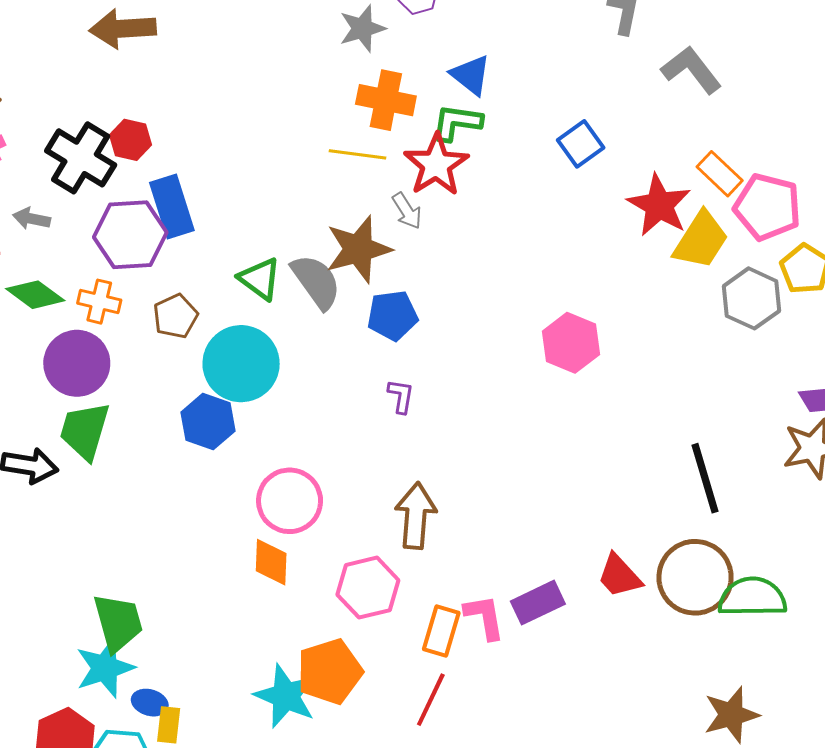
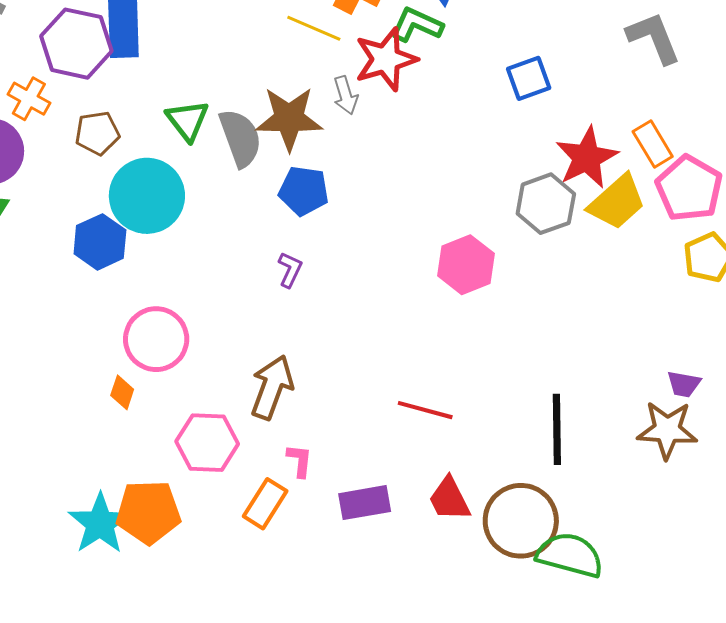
gray hexagon: (751, 298) -> (546, 204), moved
orange diamond: (271, 562) -> (122, 392), size x0.7
pink L-shape: (484, 617) -> (300, 461), moved, size x0.7
red line: (431, 700) -> (425, 410), moved, turned 64

